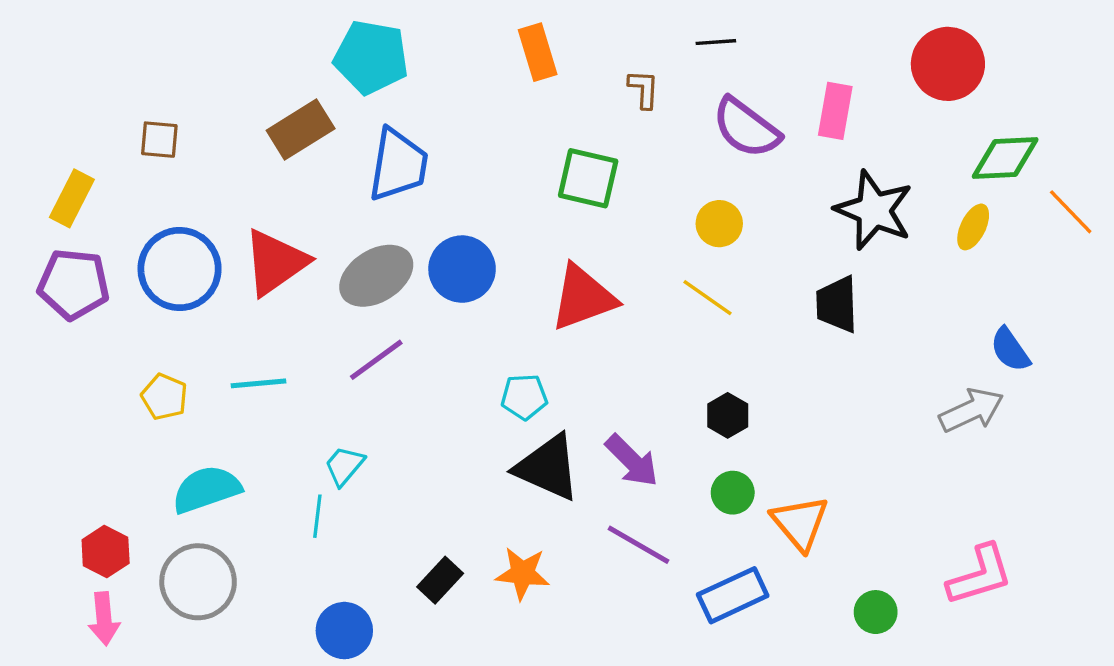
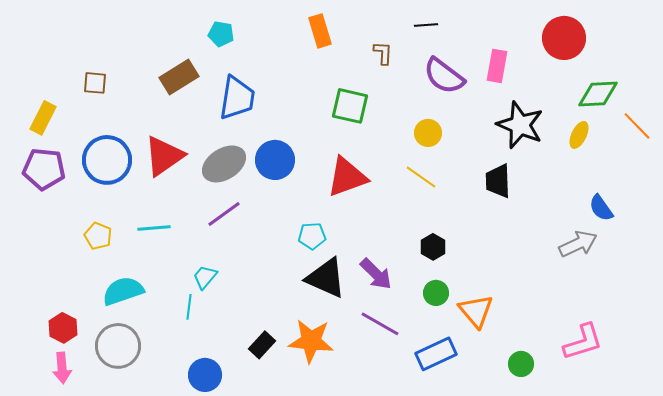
cyan pentagon: (371, 57) -> (221, 34), size x0.6
orange star: (523, 573) -> (311, 341), size x1.4

